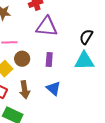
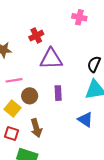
blue triangle: (54, 88) -> (85, 119), moved

